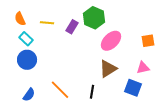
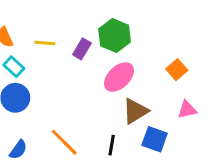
pink ellipse: (111, 41) -> (119, 77), moved
orange square: (148, 41) -> (177, 70), moved, turned -32
blue square: (133, 88) -> (155, 139), moved

